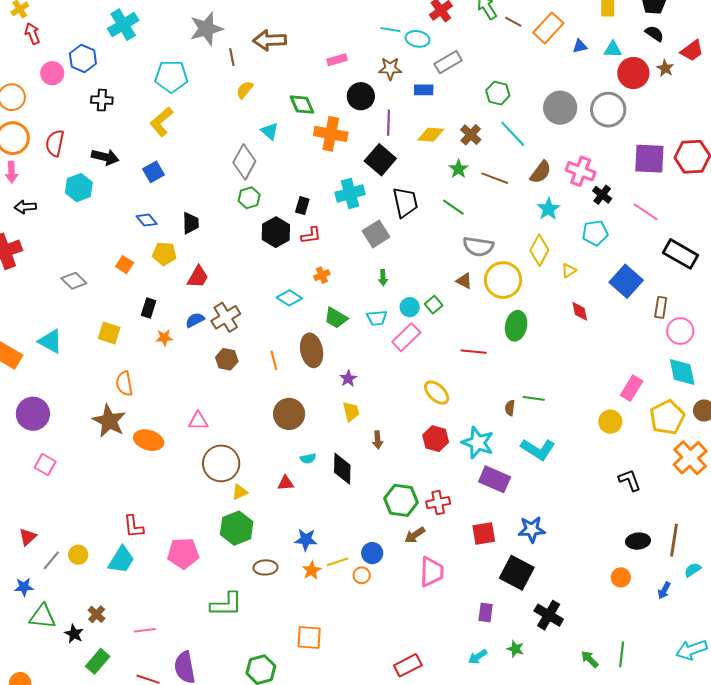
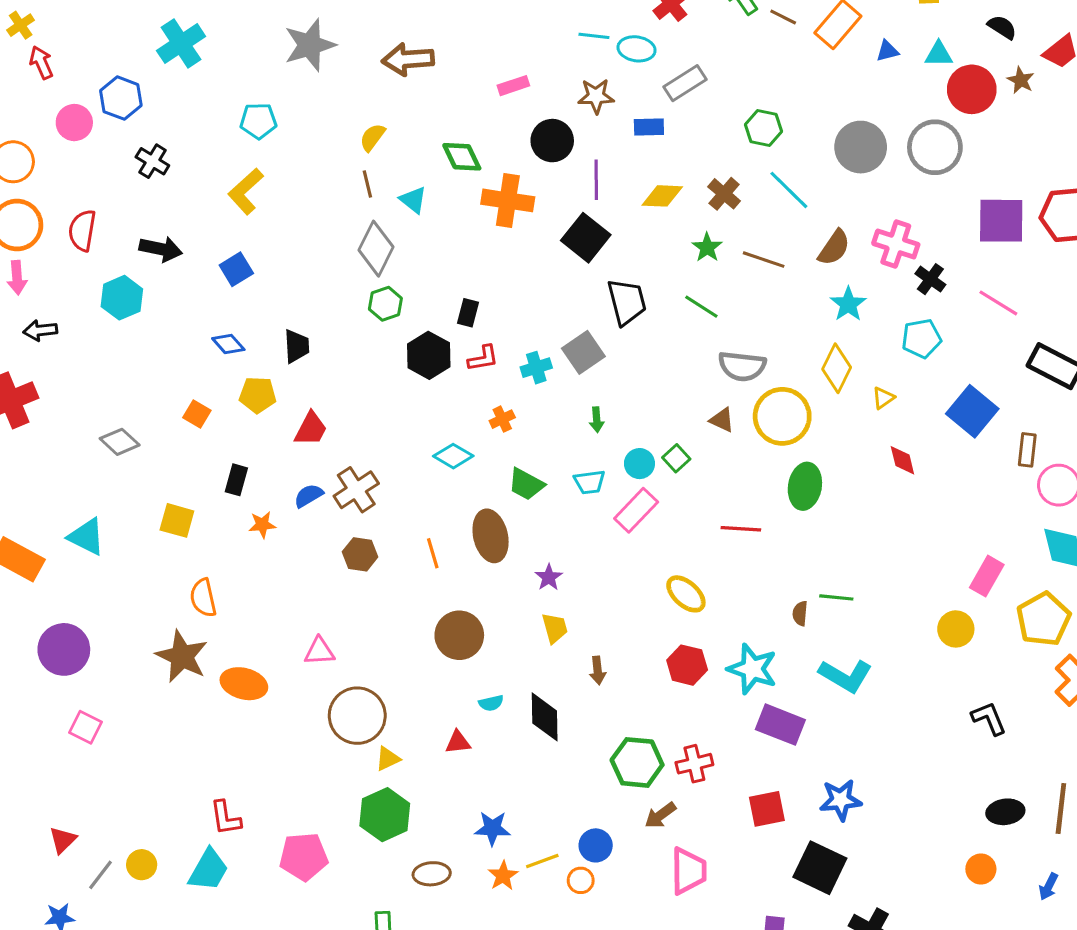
brown line: (232, 57) -> (367, 184), moved
cyan pentagon: (171, 76) -> (258, 121), size x0.7
black cross: (102, 100) -> (152, 161), turned 30
cyan cross: (350, 193) -> (536, 368), moved, size x0.7

